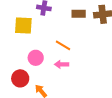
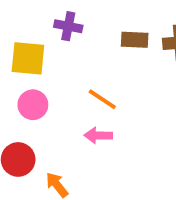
pink circle: (36, 58) -> (33, 105), moved

